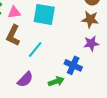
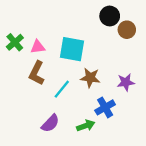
brown star: (90, 19) -> (90, 78), moved
blue cross: (73, 65) -> (105, 107), turned 36

